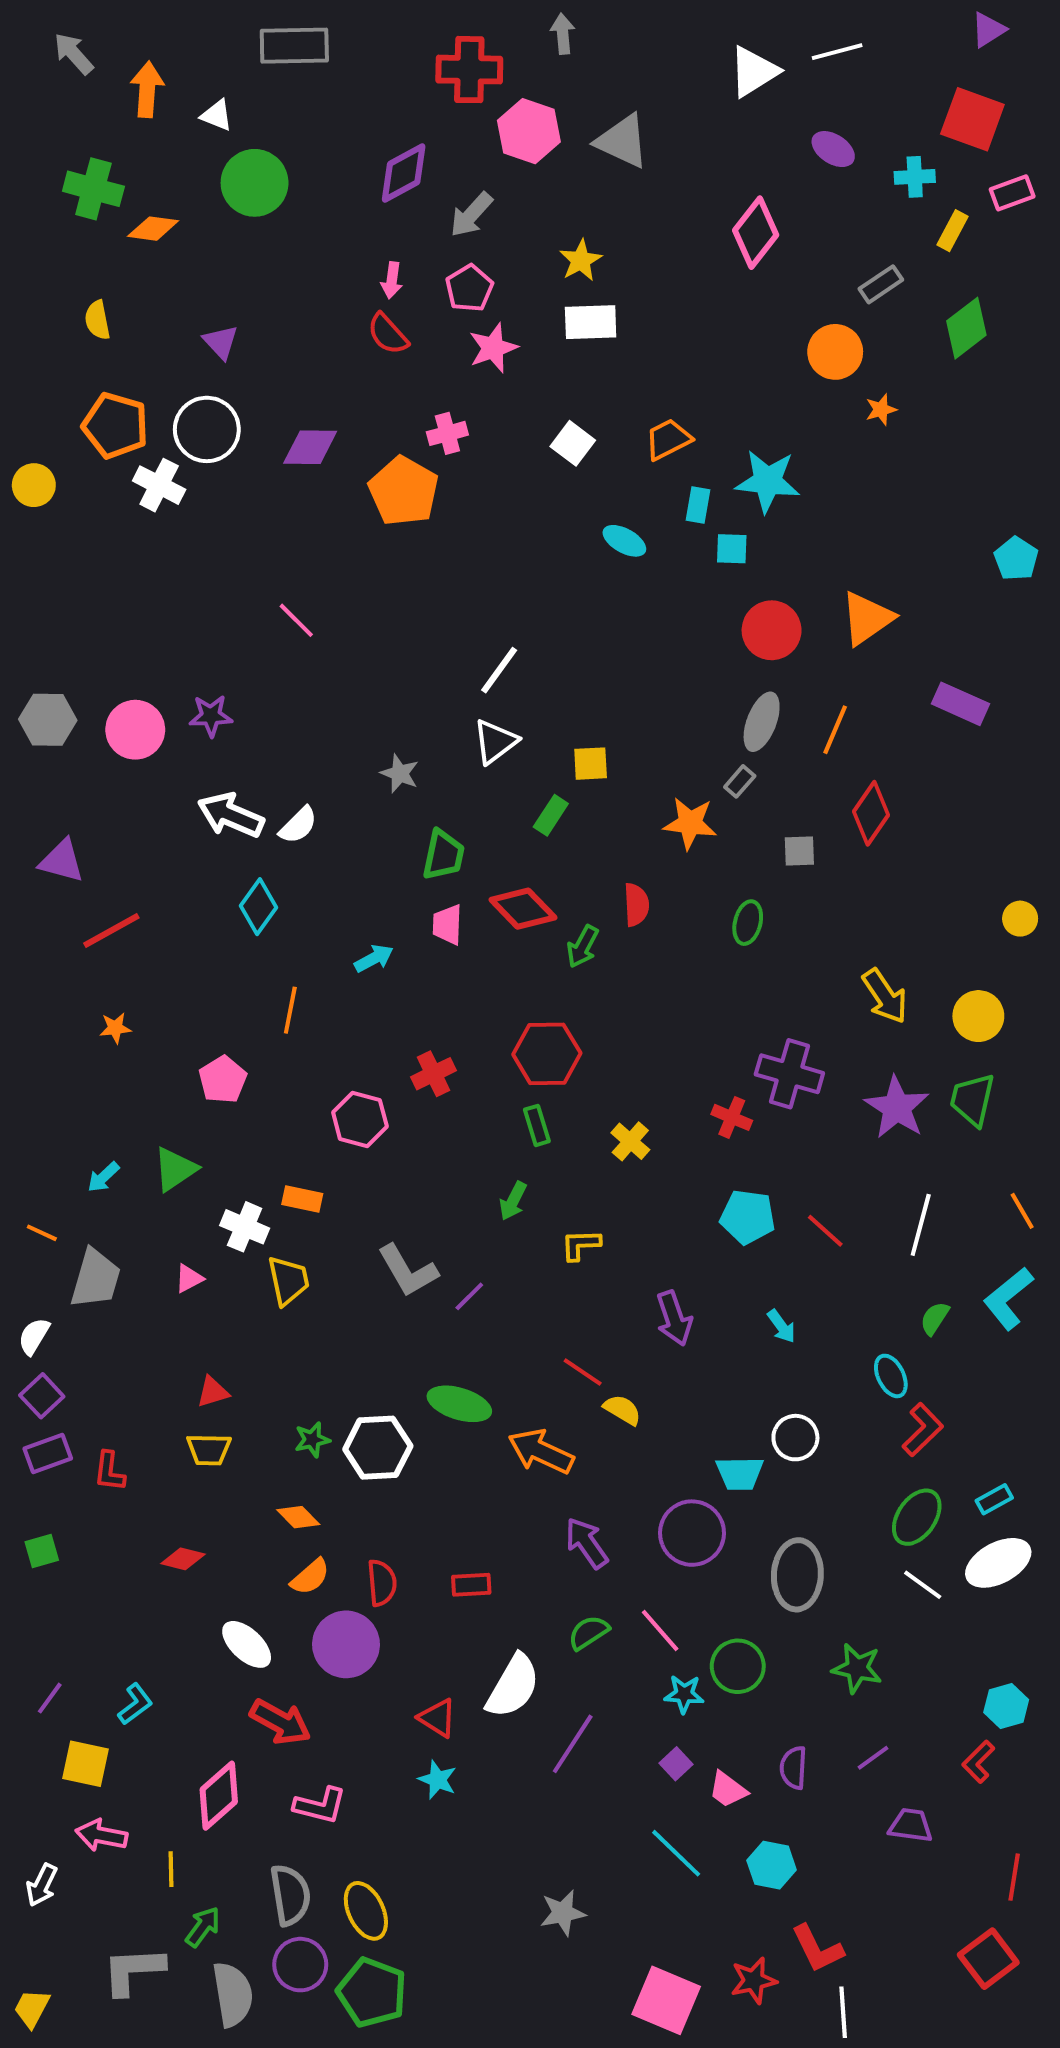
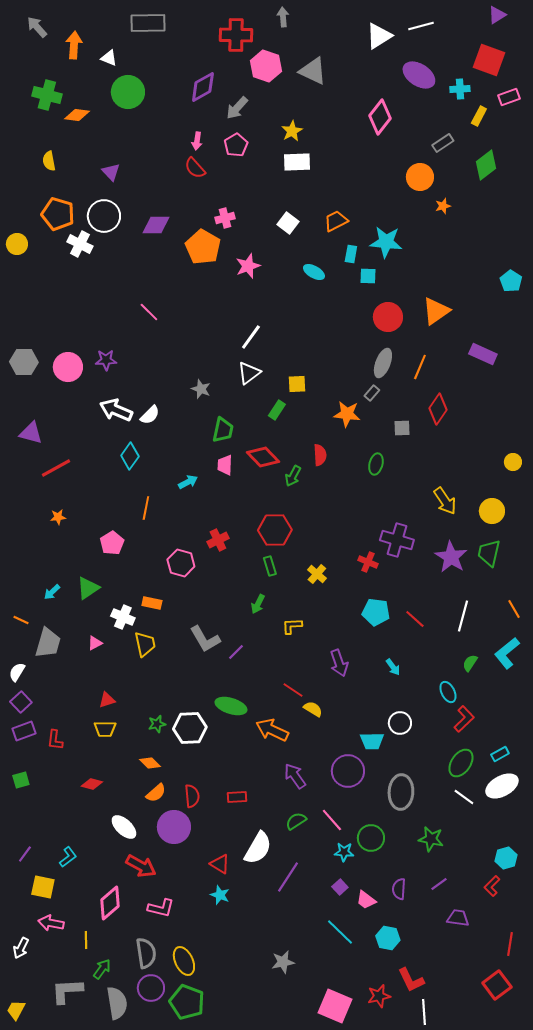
purple ellipse: (833, 149) -> (419, 75), size x1.5
pink star: (493, 348) -> (248, 266), moved

